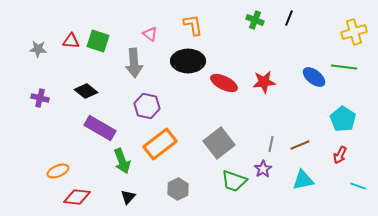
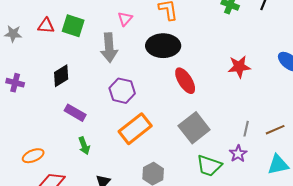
pink triangle: (150, 34) -> (125, 19), turned 35
red ellipse: (224, 83) -> (185, 81), moved, turned 32
black diamond: (86, 91) -> (61, 76), turned -70
purple rectangle: (100, 128) -> (75, 113), size x0.7
green arrow: (122, 161) -> (84, 146), moved, size x0.7

